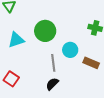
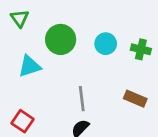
green circle: (45, 31) -> (61, 39), moved
cyan circle: (70, 50) -> (106, 44), moved

